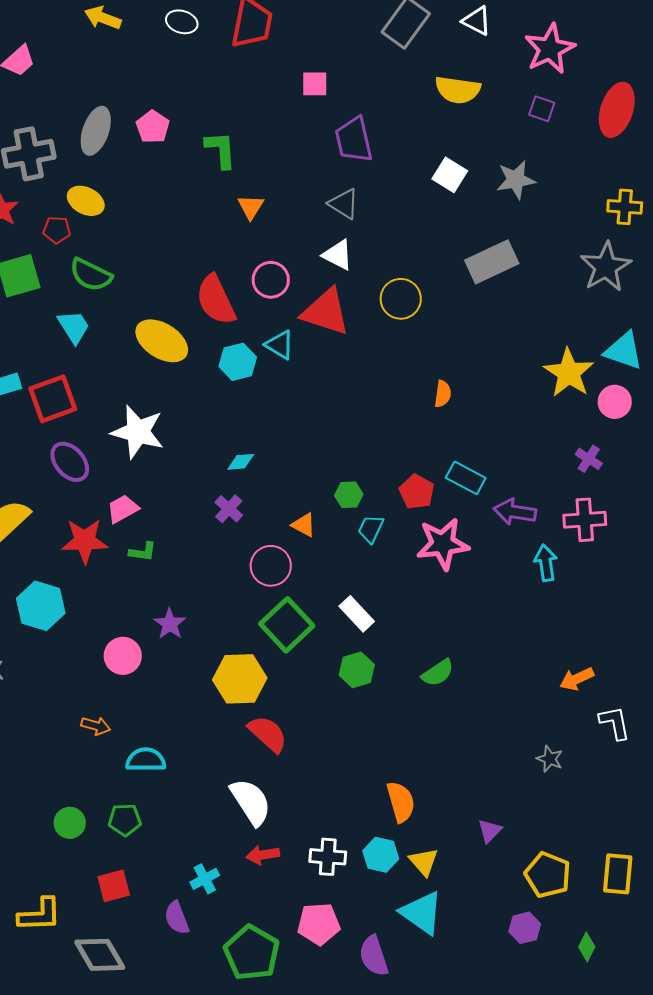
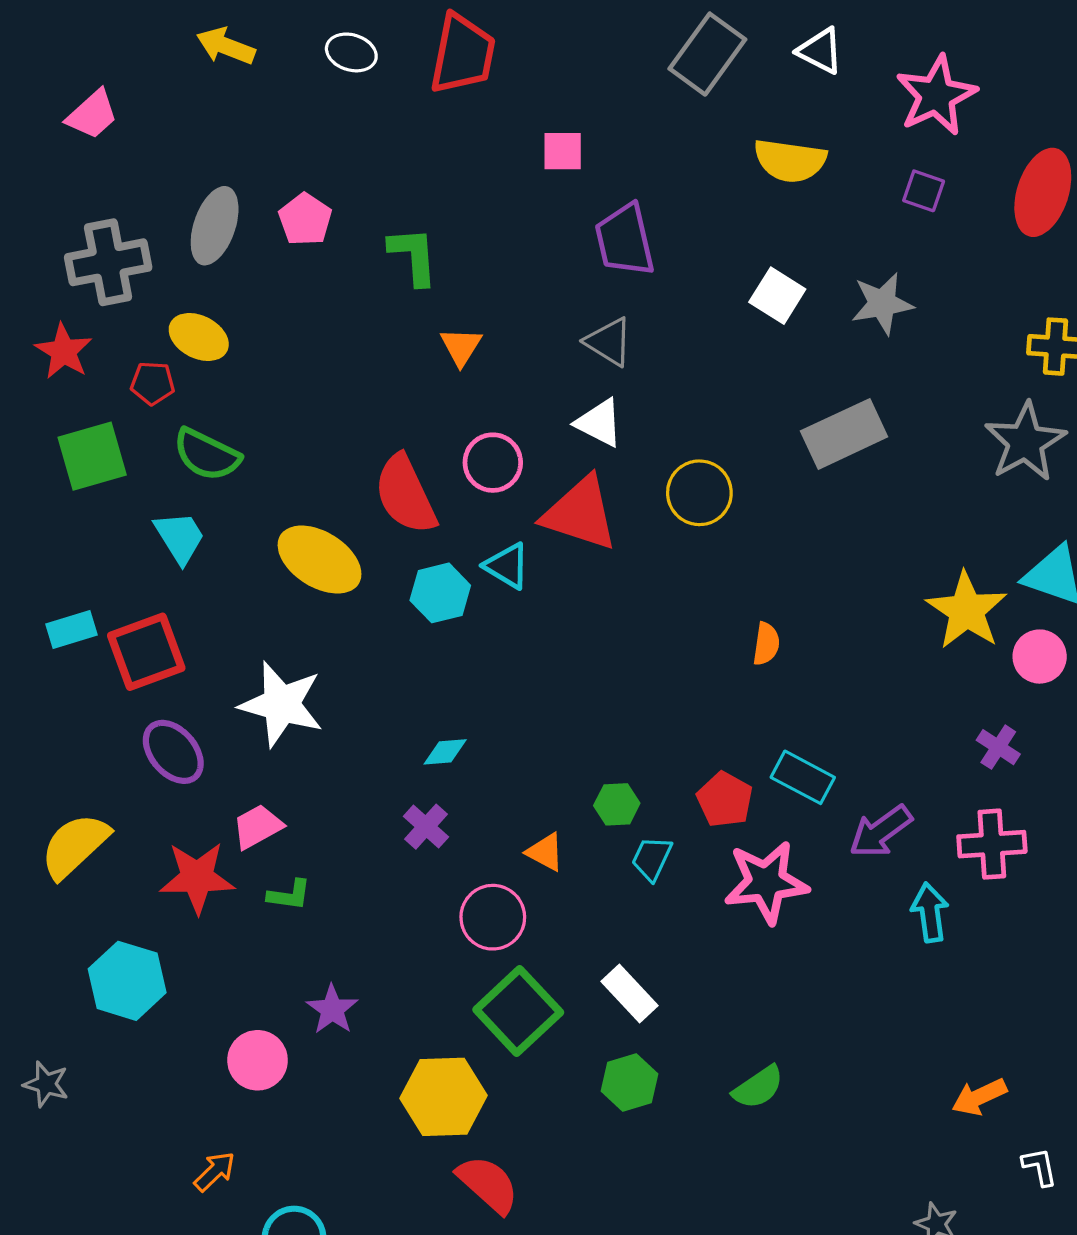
purple arrow: (515, 512) -> (881, 831), turned -45
white L-shape: (615, 723) -> (1040, 1167), size x0.7
orange arrow: (96, 726) -> (215, 1172), turned -60

